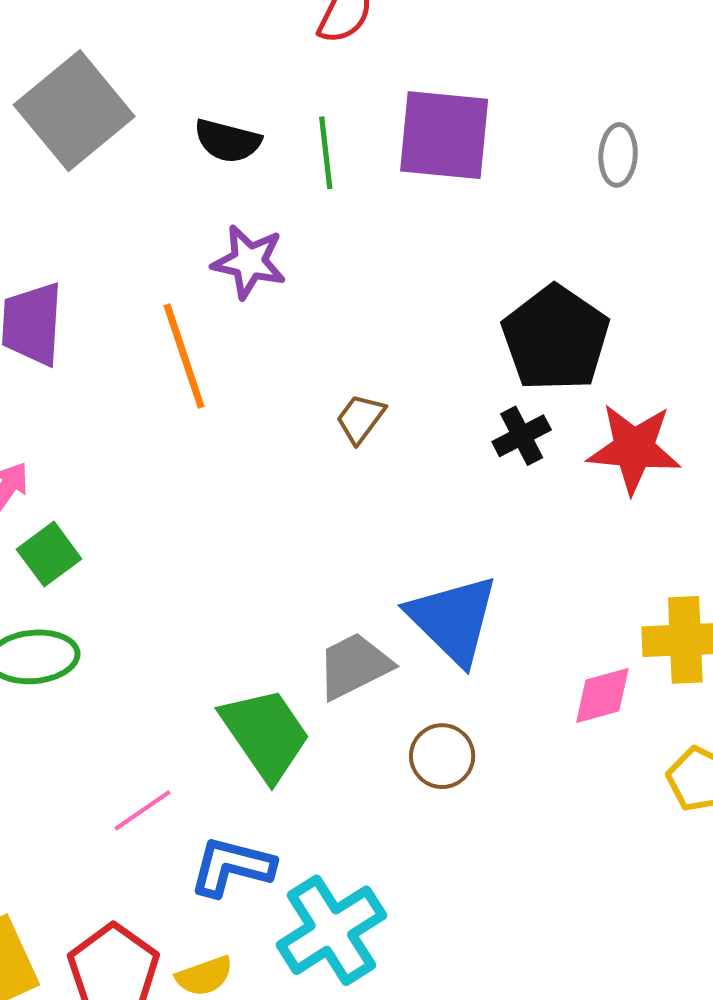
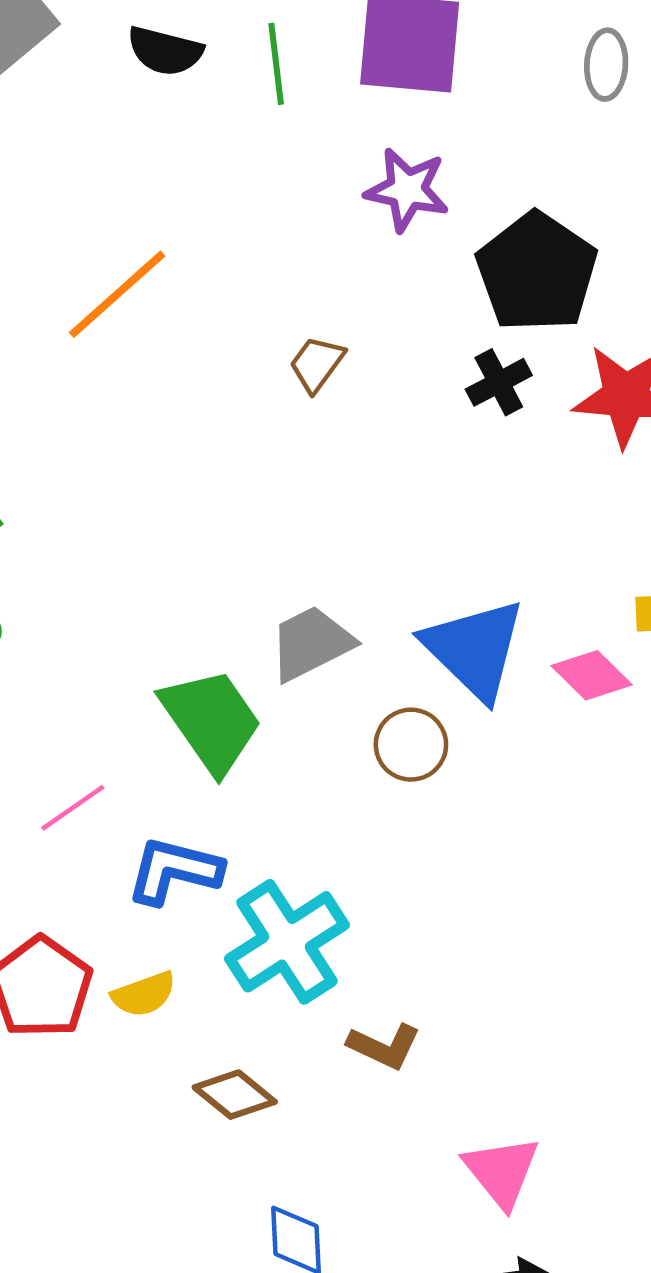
purple star: (249, 262) -> (407, 190), moved
orange line: (184, 356) -> (117, 294), turned 67
blue triangle: (453, 619) -> (474, 649), moved
pink diamond: (602, 696) -> (592, 675), turned 60

